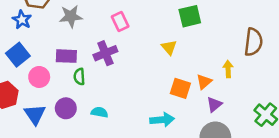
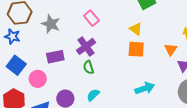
gray star: (71, 16) -> (51, 24), turned -30
green semicircle: (79, 77) -> (88, 67), moved
orange square: (180, 88) -> (136, 49), moved
cyan semicircle: (100, 112) -> (93, 95), turned -40

